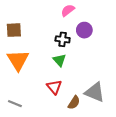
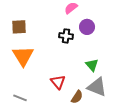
green triangle: (59, 60) -> (92, 65), moved

